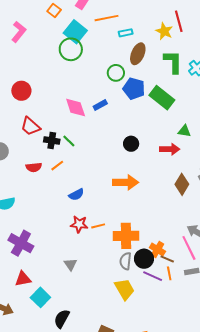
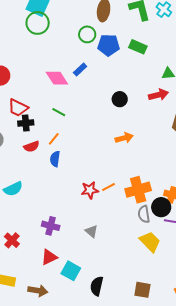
green rectangle: (162, 98) -> (138, 47), size x0.7
black cross: (52, 141) -> (26, 123), moved
orange arrow: (126, 182) -> (124, 138), size x0.7
blue semicircle: (76, 195) -> (55, 159), moved, turned 140
purple cross: (21, 243) -> (51, 226), moved, size x0.7

